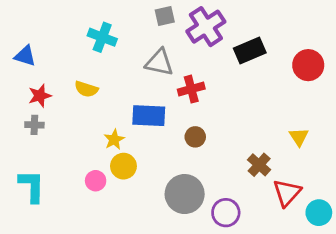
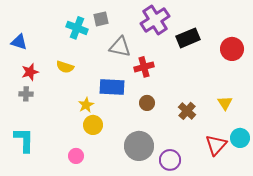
gray square: (165, 16) -> (101, 19), moved
brown cross: (259, 165) -> (187, 111), moved
pink circle: (96, 181) -> (76, 156), moved
cyan circle: (319, 213) -> (240, 138), moved

